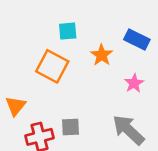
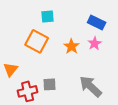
orange star: (102, 55) -> (72, 46), moved
pink star: (134, 83) -> (95, 43), moved

